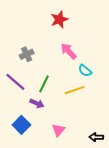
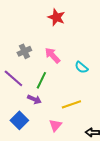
red star: (59, 19) -> (56, 17), turned -30
pink arrow: (69, 51) -> (52, 55), moved
yellow line: (75, 90) -> (71, 104), moved

